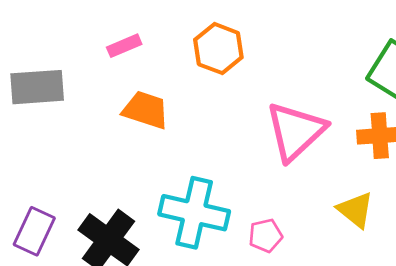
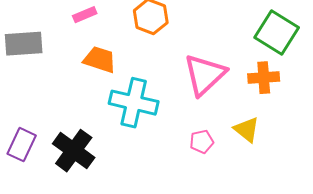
cyan cross: (194, 213) -> (134, 103), moved
pink pentagon: (266, 236) -> (202, 142), moved

